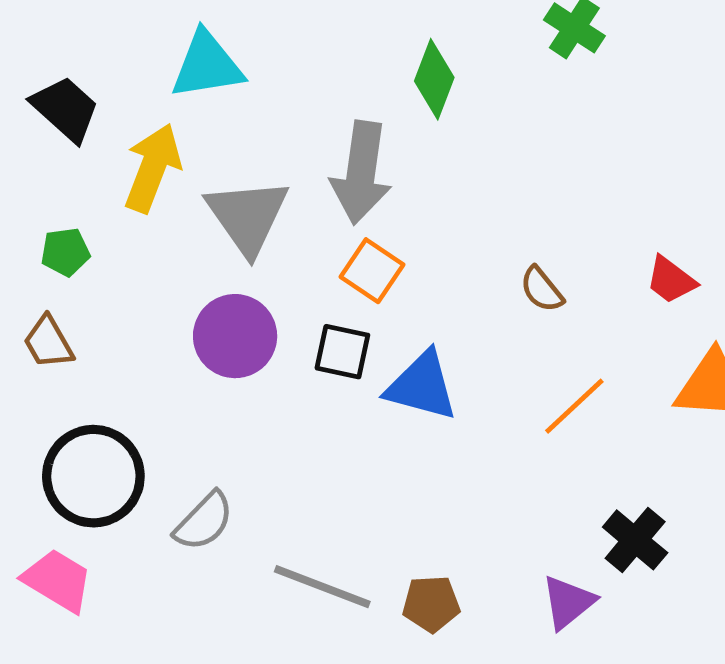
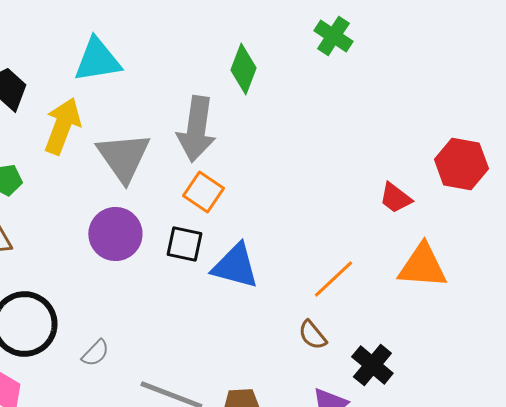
brown semicircle: (542, 289) -> (312, 335), moved
gray semicircle: (204, 521) -> (95, 353), size x0.7

